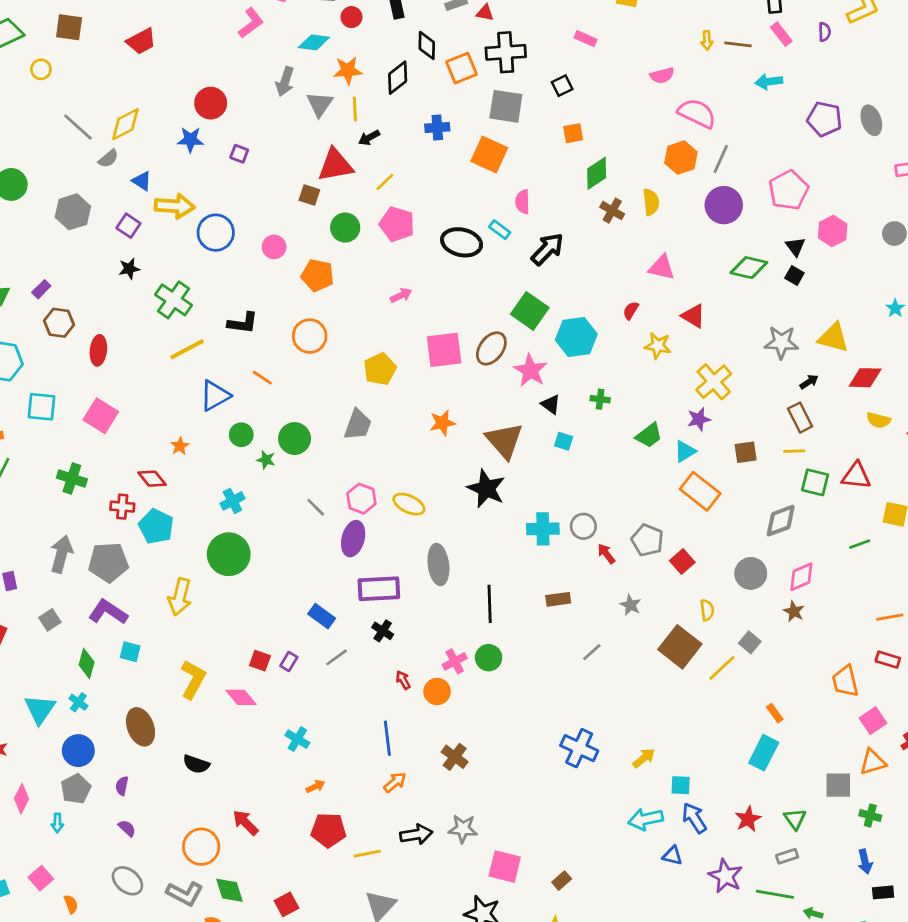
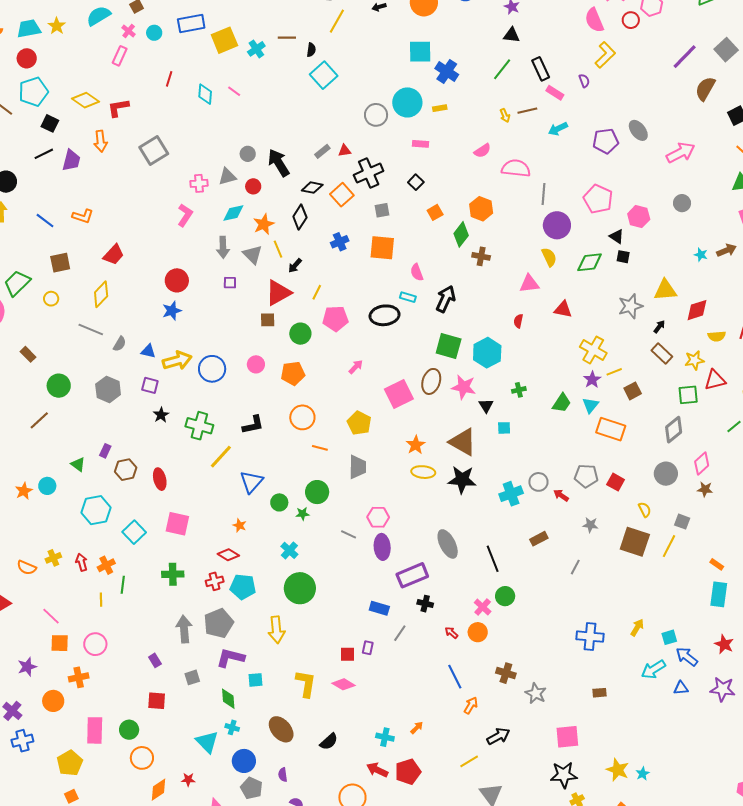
black diamond: (427, 45) -> (312, 188), turned -60
gray square: (506, 106) -> (382, 210), size x0.6
yellow diamond: (125, 124) -> (101, 294), moved
purple square: (239, 154) -> (230, 283), moved
orange hexagon: (681, 158) -> (481, 209), moved
yellow semicircle: (651, 202) -> (549, 257), moved
yellow star: (658, 346) -> (694, 360), moved
orange line: (262, 378) -> (320, 448), moved
black triangle: (551, 404) -> (486, 406), turned 42
cyan square: (42, 407) -> (134, 532), turned -30
yellow line: (794, 451) -> (614, 372), moved
yellow ellipse: (409, 504) -> (423, 472), moved
gray square: (50, 620) -> (192, 677), turned 35
cyan cross: (297, 739) -> (385, 737), moved
black semicircle: (196, 764) -> (329, 742), turned -42
gray star: (463, 829) -> (536, 693), moved, turned -30
red pentagon: (328, 830) -> (408, 772), moved
brown rectangle: (562, 881) -> (599, 693), moved, turned 56

